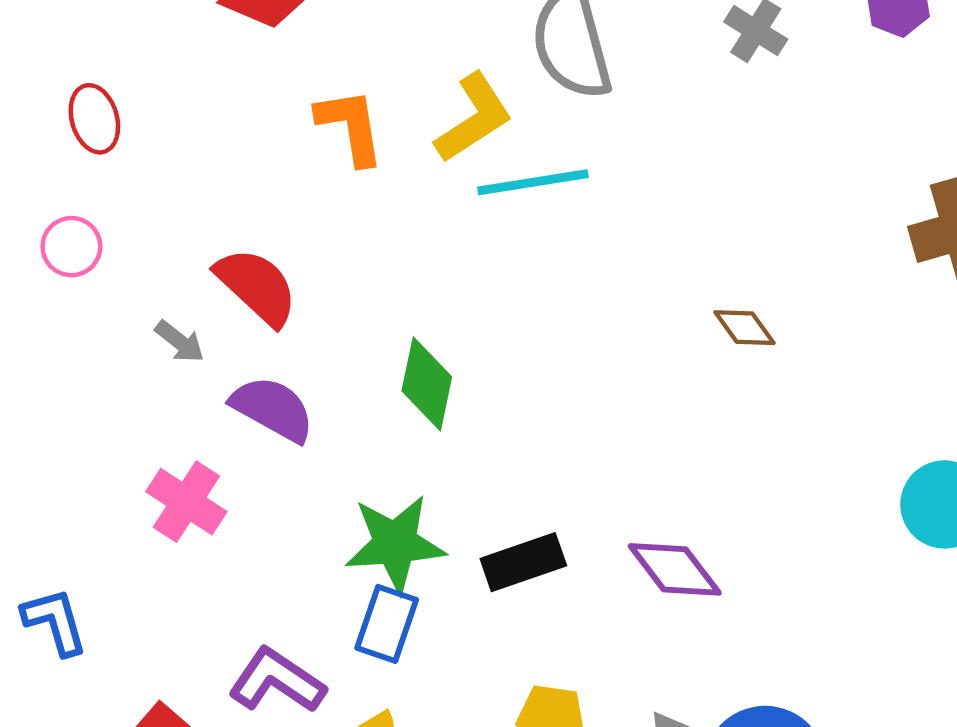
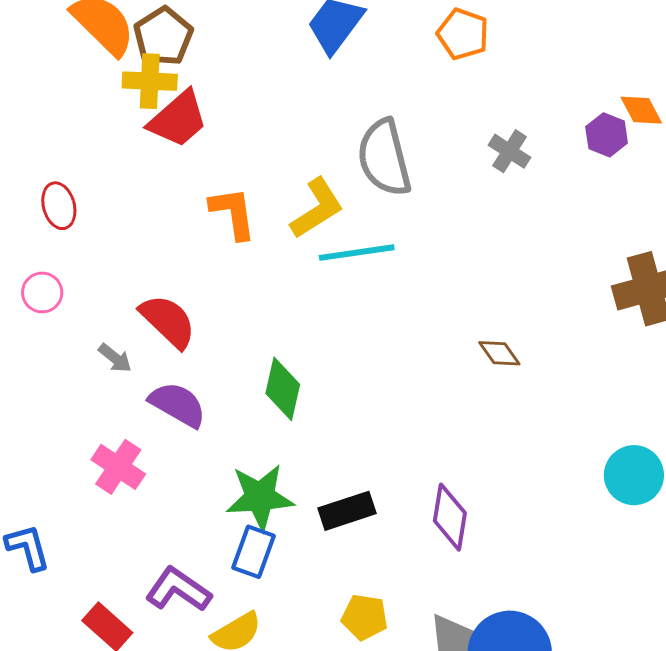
purple diamond: (675, 569) -> (450, 517), turned 46

